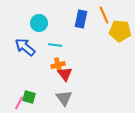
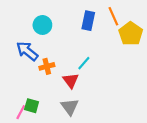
yellow pentagon: (120, 31) -> (131, 34), turned 30
cyan line: (55, 45) -> (84, 63), moved, turned -56
orange cross: (58, 65) -> (47, 66), moved

